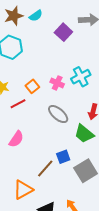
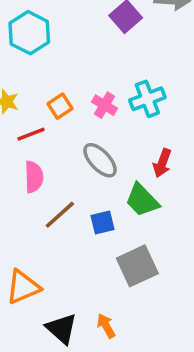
pink semicircle: (16, 139) -> (34, 177), moved, turned -42
blue square: (63, 157) -> (102, 223), moved
brown line: (45, 168) -> (60, 215), moved

